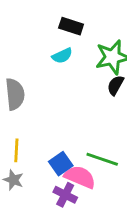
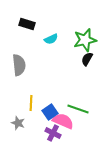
black rectangle: (71, 26) -> (27, 24), moved
yellow line: (16, 150) -> (31, 103), moved

